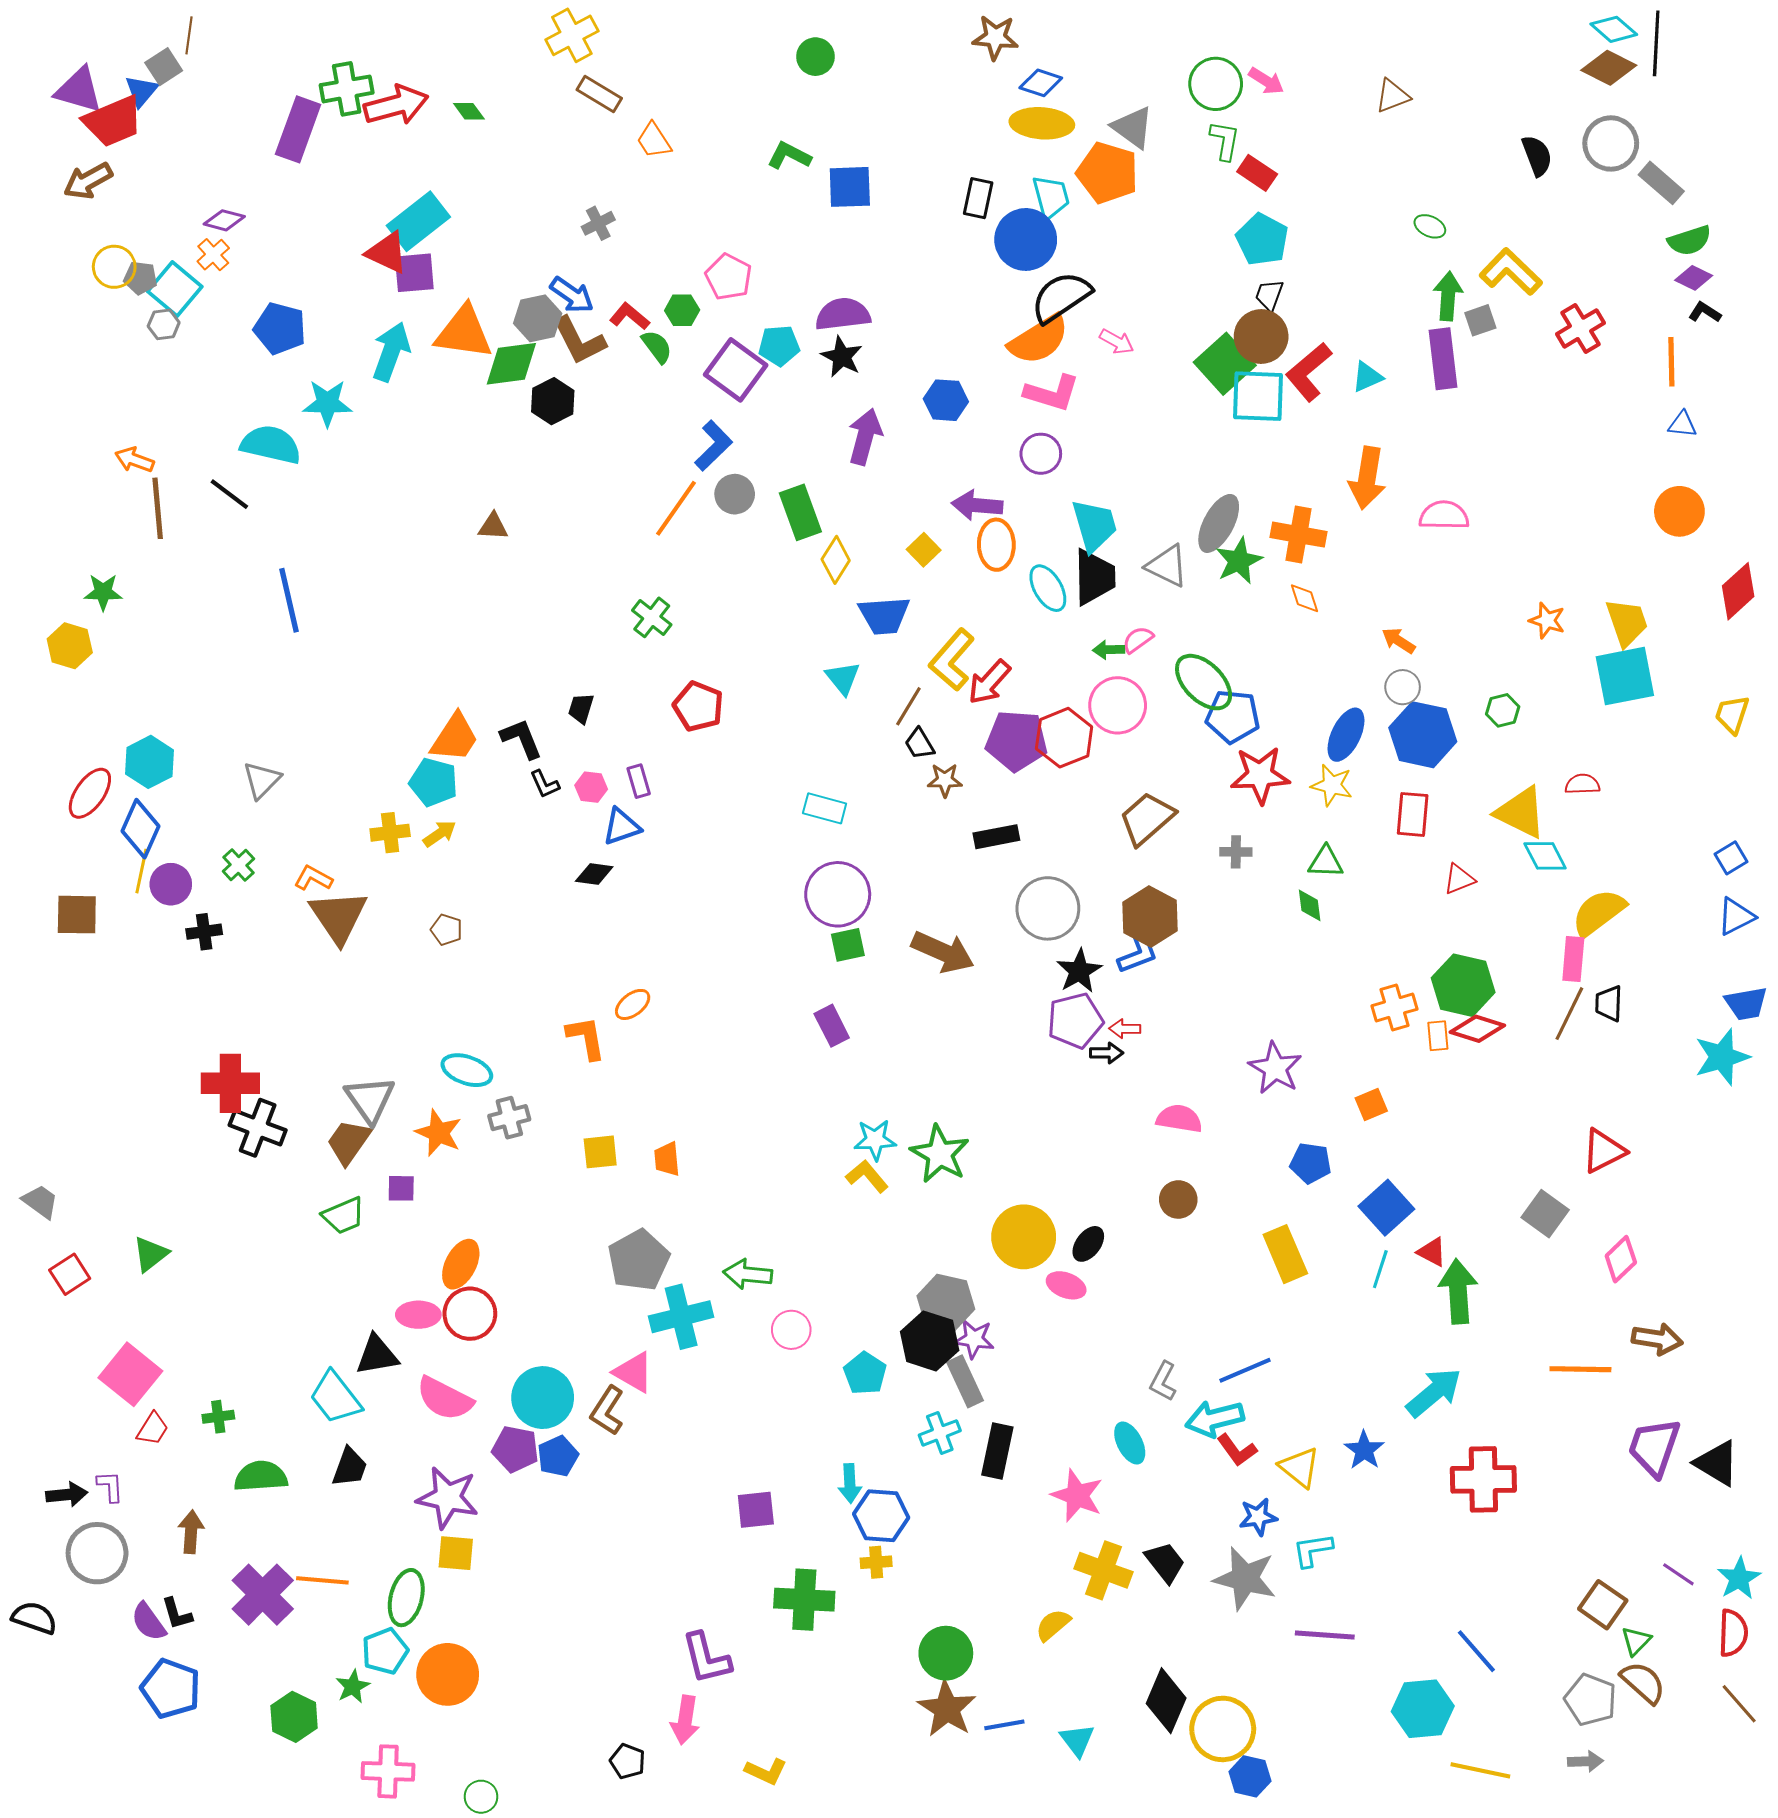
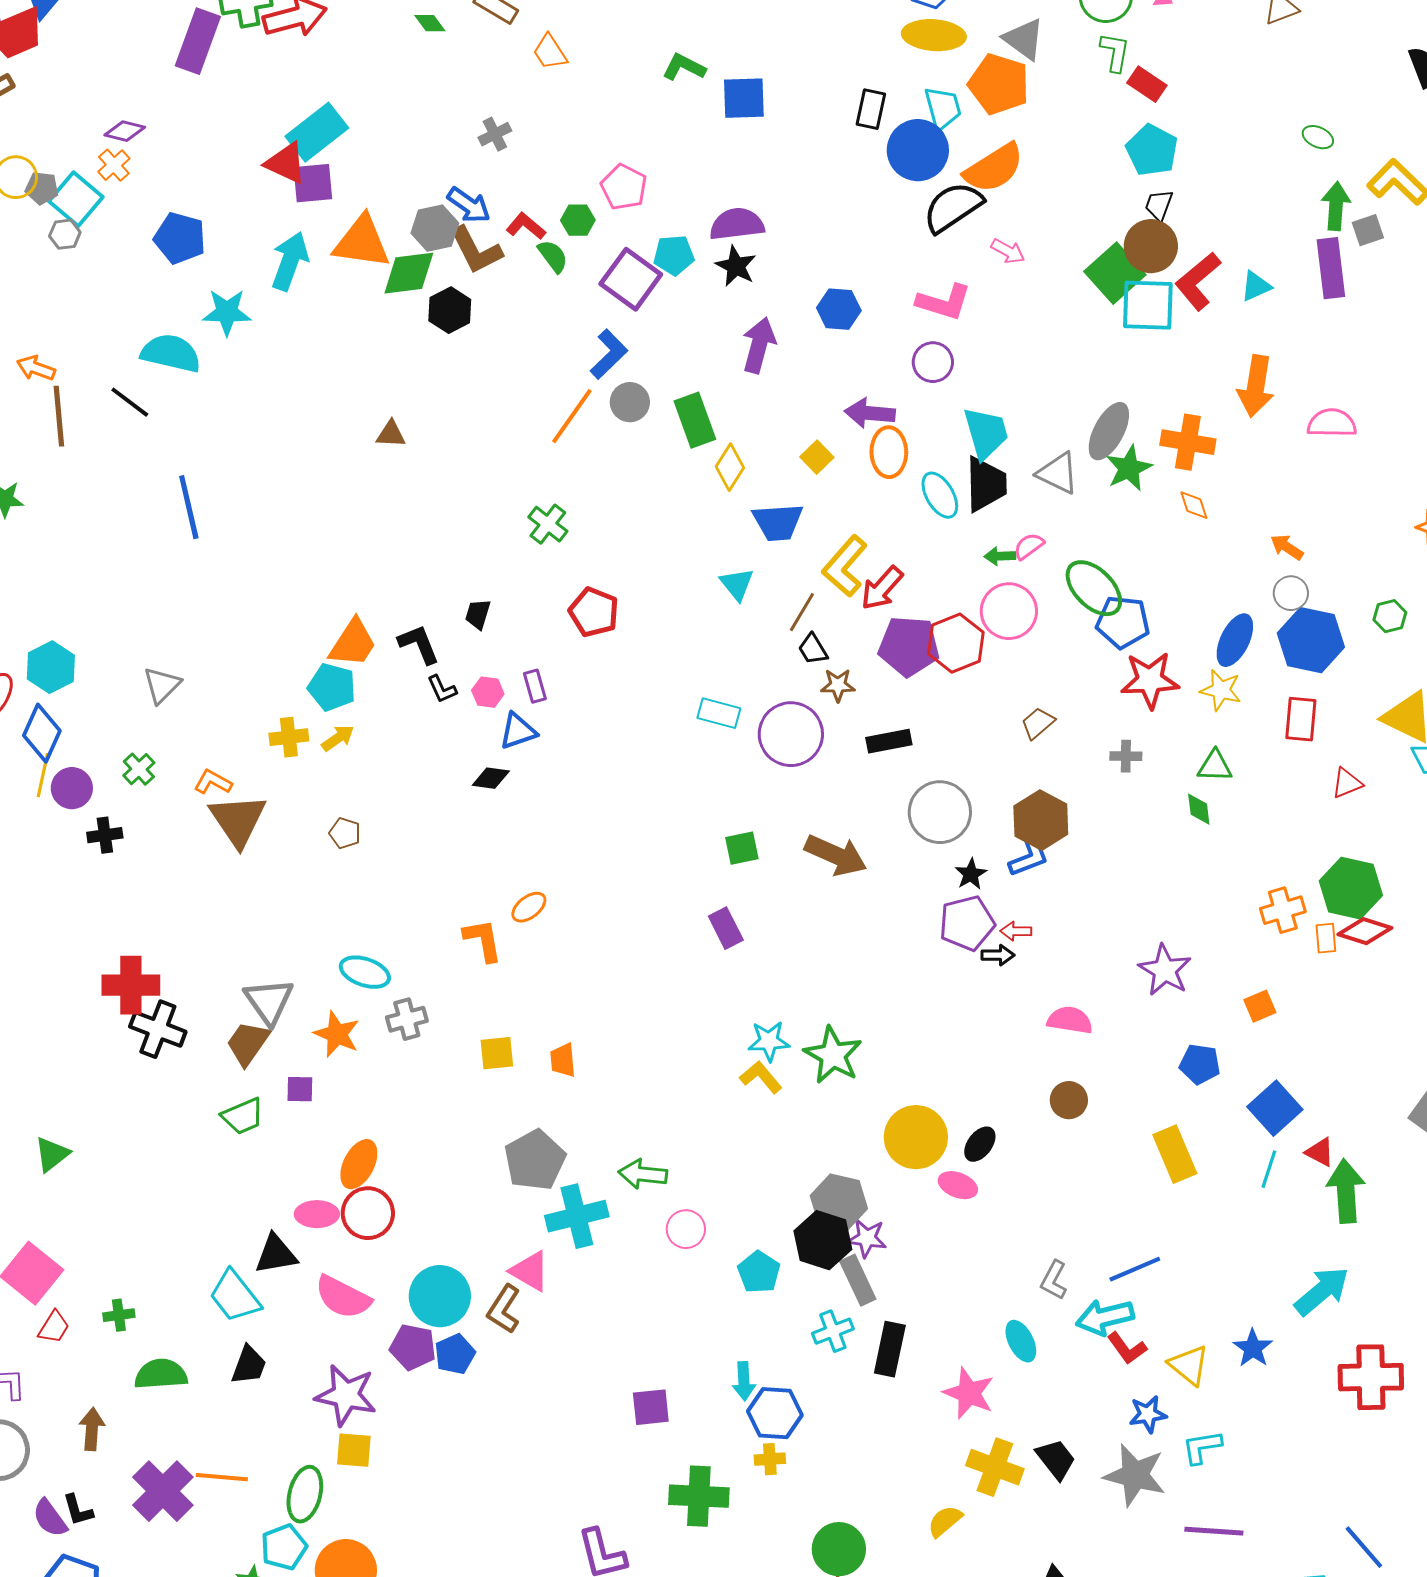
green diamond: (469, 111) -> (430, 23), moved
orange semicircle: (1039, 340) -> (994, 168), moved
brown trapezoid: (1147, 819) -> (1038, 723), size x0.6
purple circle: (838, 894) -> (791, 734), moved
black star: (1079, 971) -> (971, 874), size x0.7

